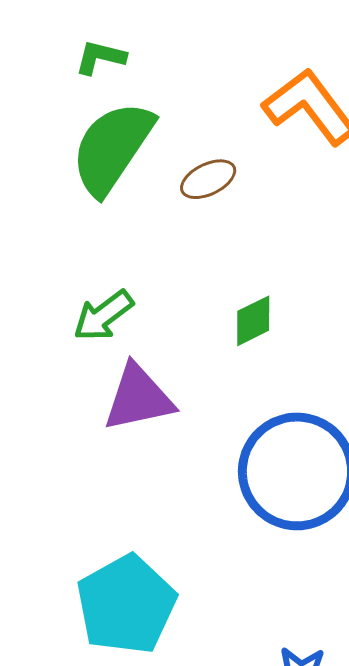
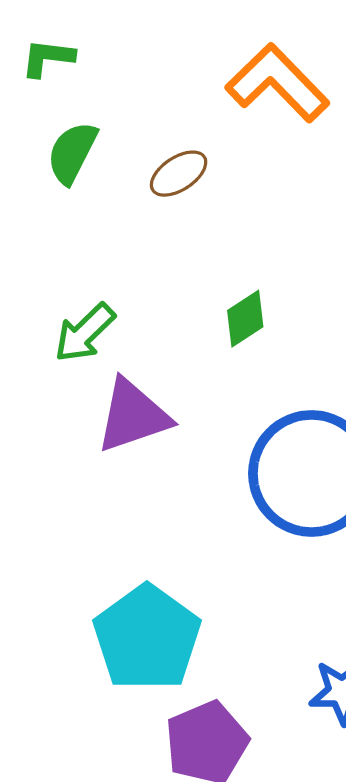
green semicircle: (112, 148) -> (72, 153), size x0.6

